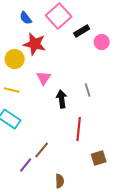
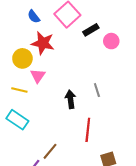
pink triangle: (44, 78) -> (38, 76), moved

